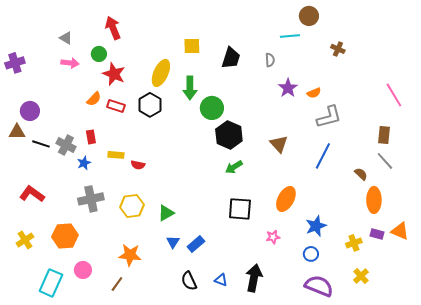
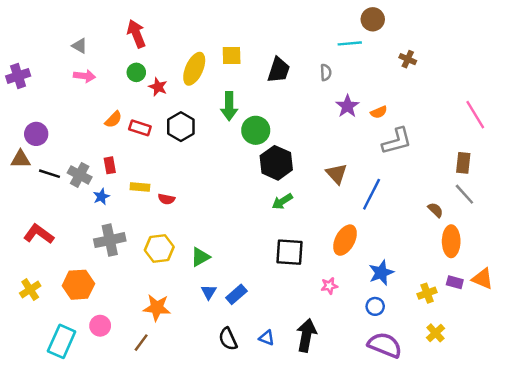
green circle: (99, 54) -> (136, 72), moved
yellow ellipse: (161, 73) -> (194, 69), moved
red star: (114, 74) -> (158, 87), moved, size x0.7
blue line: (323, 156) -> (372, 194), moved

